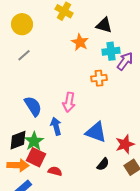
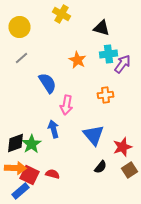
orange star: (80, 42) -> (78, 60), moved
orange cross: (99, 78) -> (106, 95), moved
blue semicircle: (33, 106) -> (48, 83), moved
blue triangle: (96, 132) -> (94, 135), turned 30
red square: (36, 157) -> (30, 175), moved

